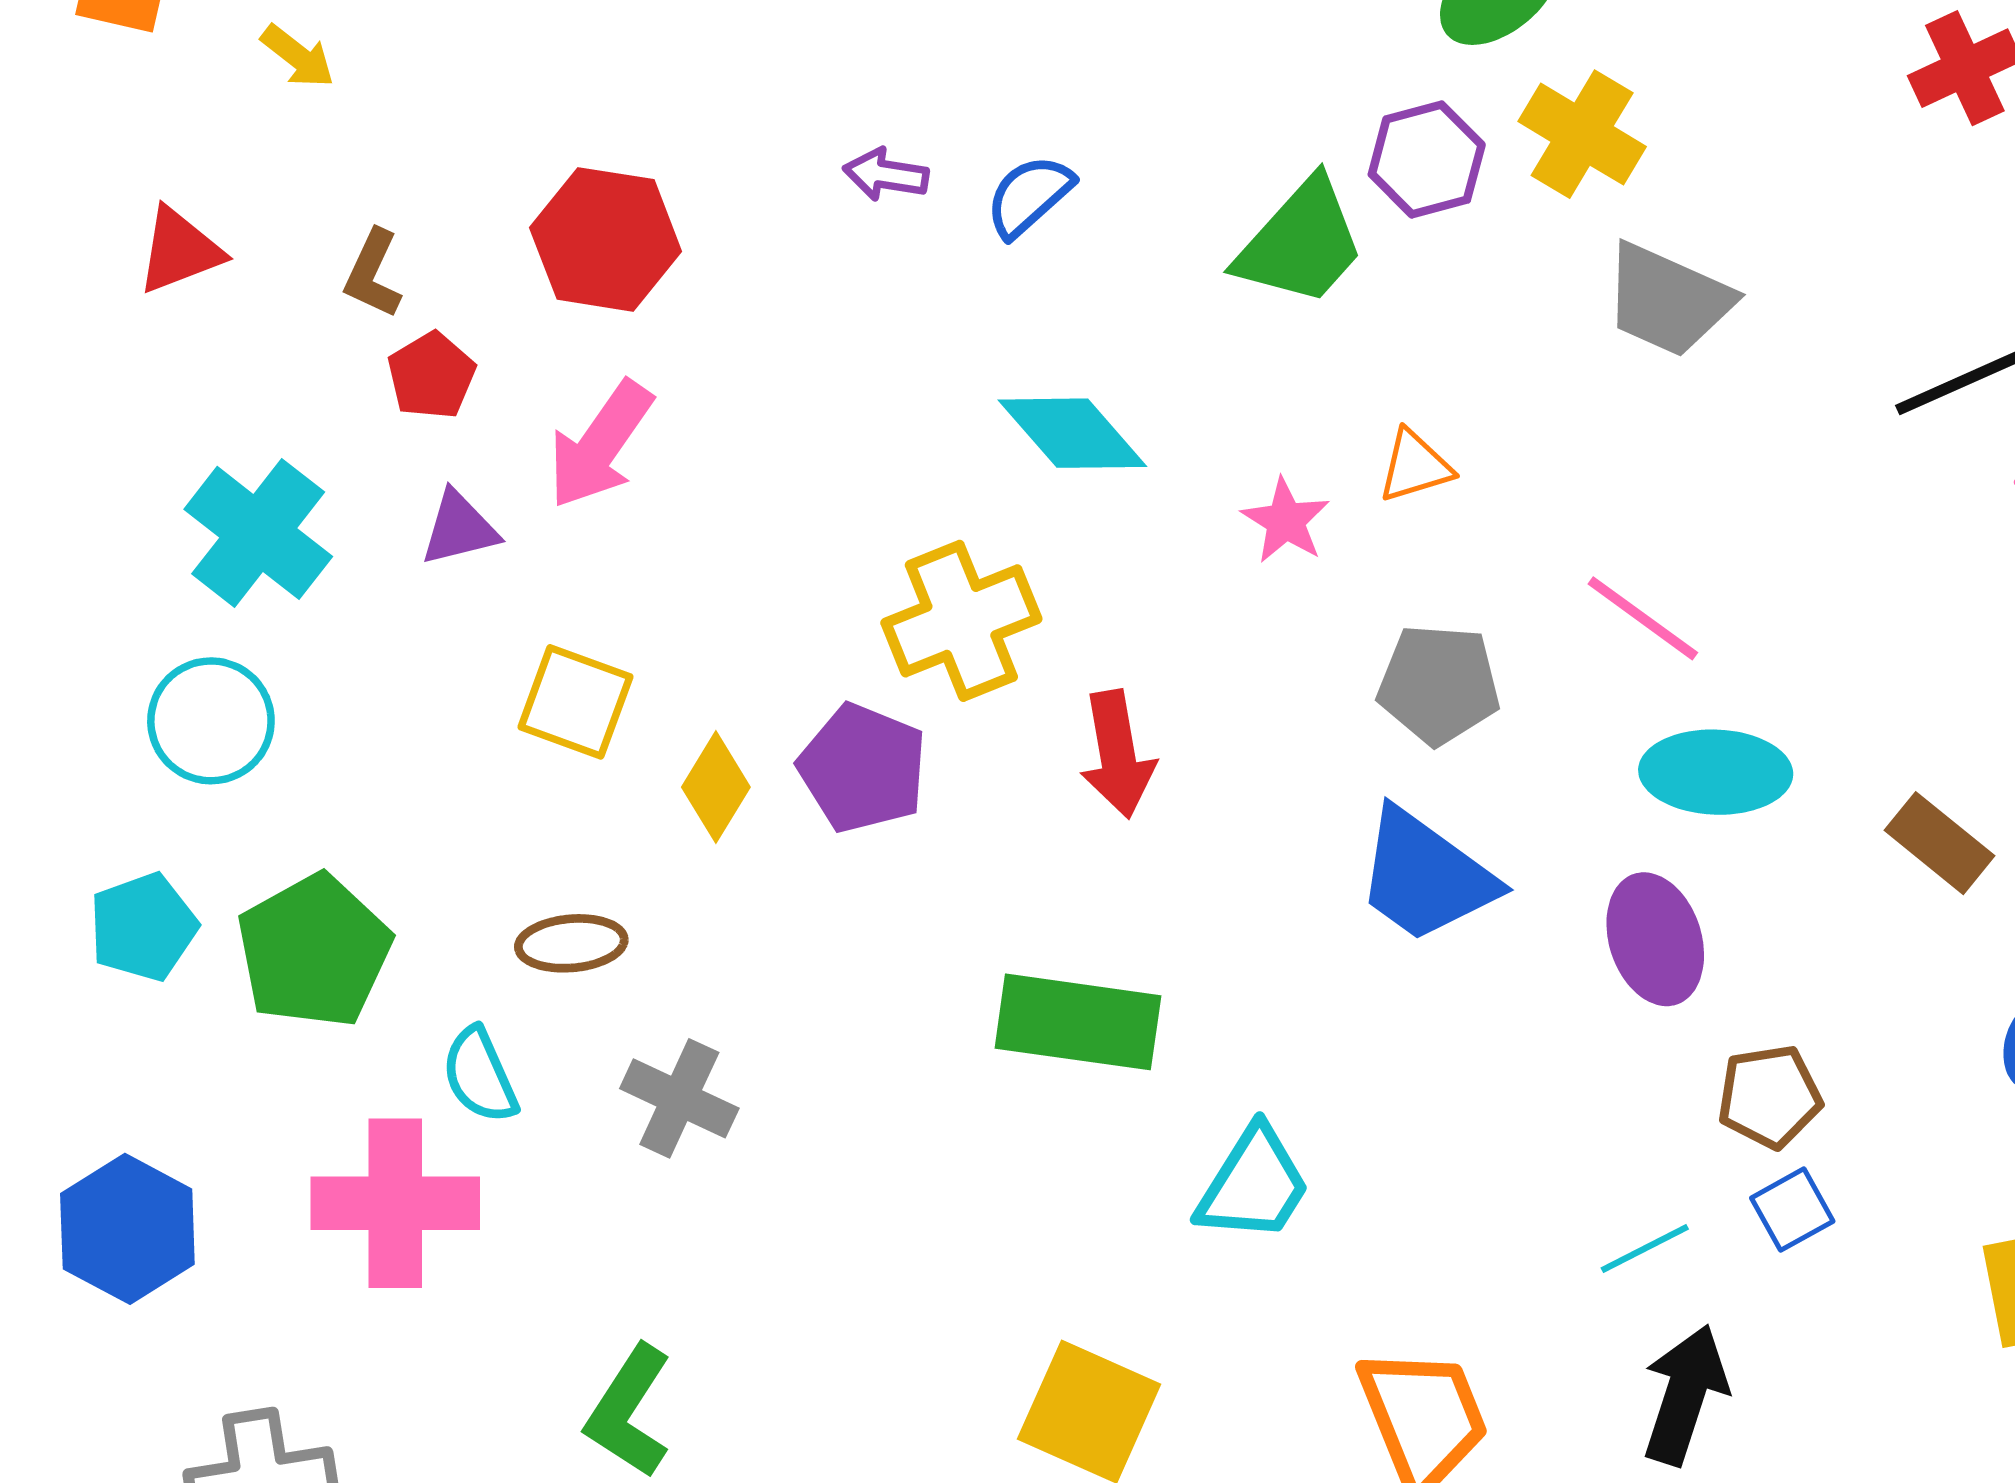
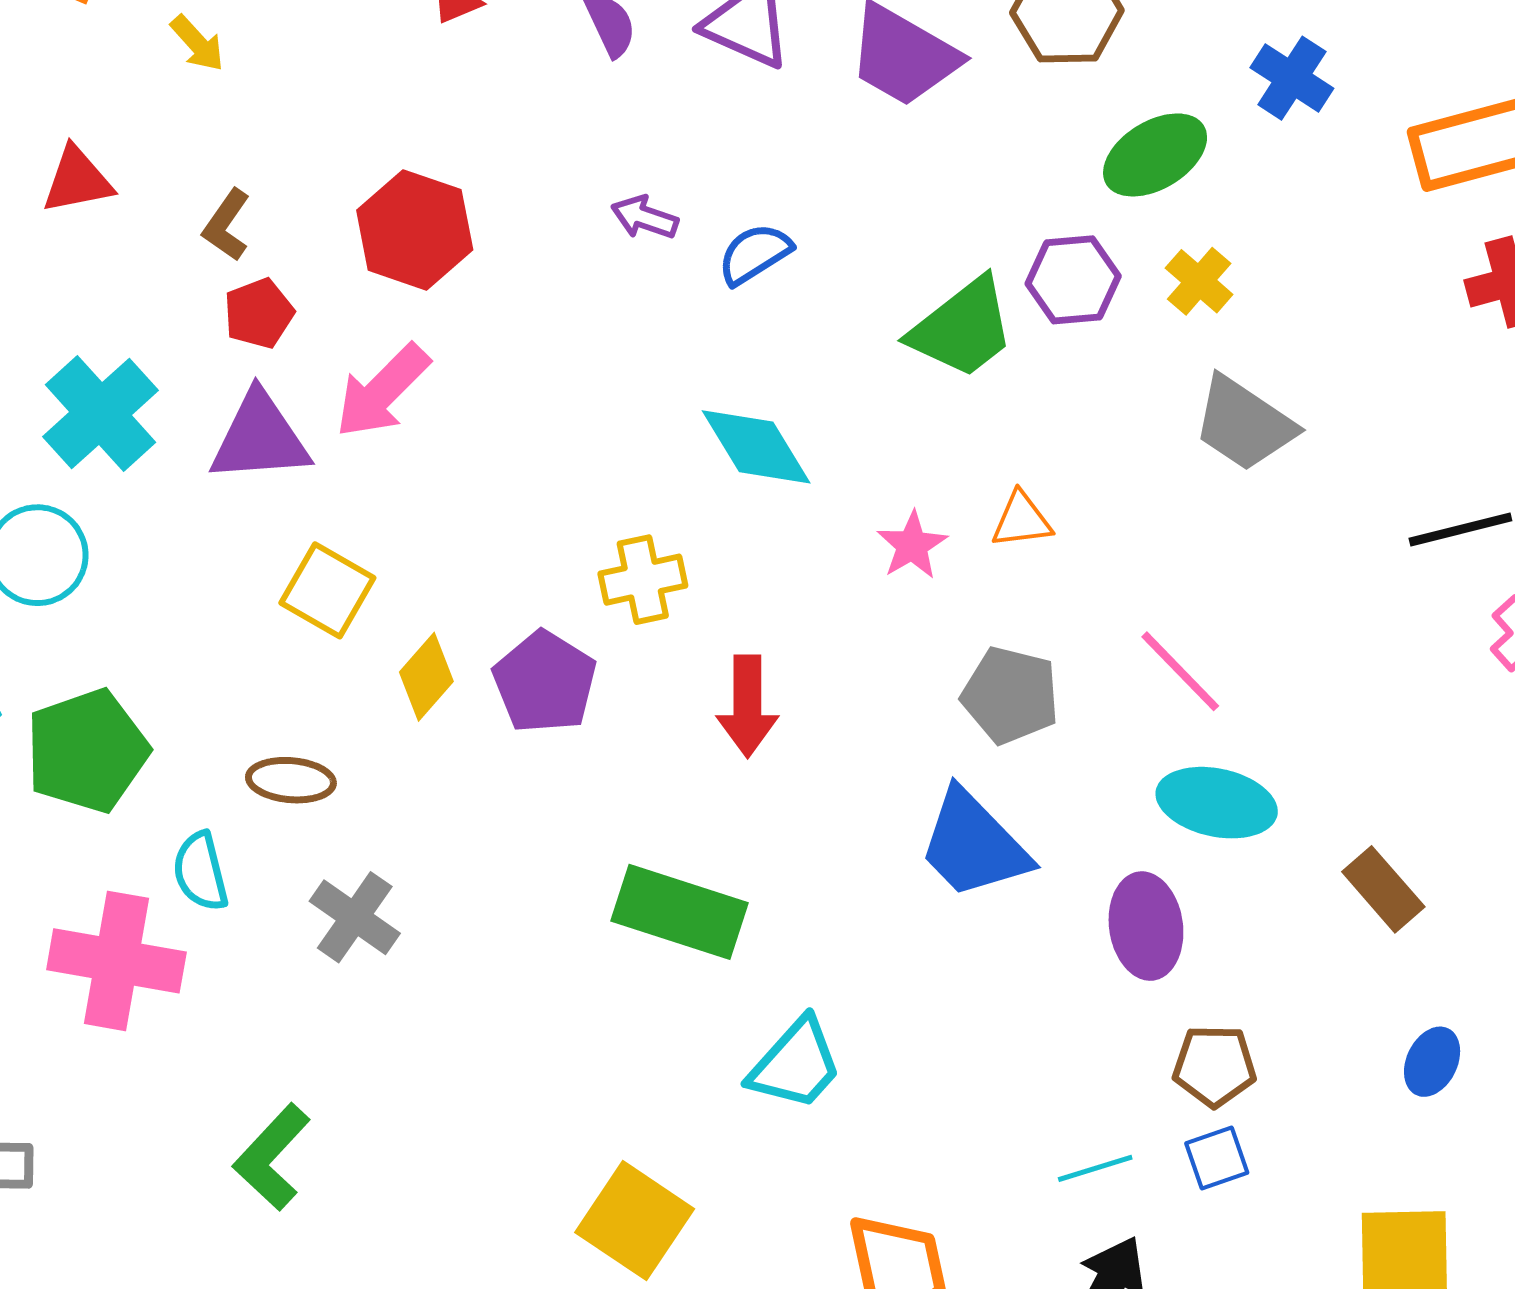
yellow cross: (1582, 134) -> (1199, 281), size x0.7
purple triangle: (459, 528) -> (260, 438), size x1.6
yellow cross: (961, 621) -> (643, 580), size x0.7

